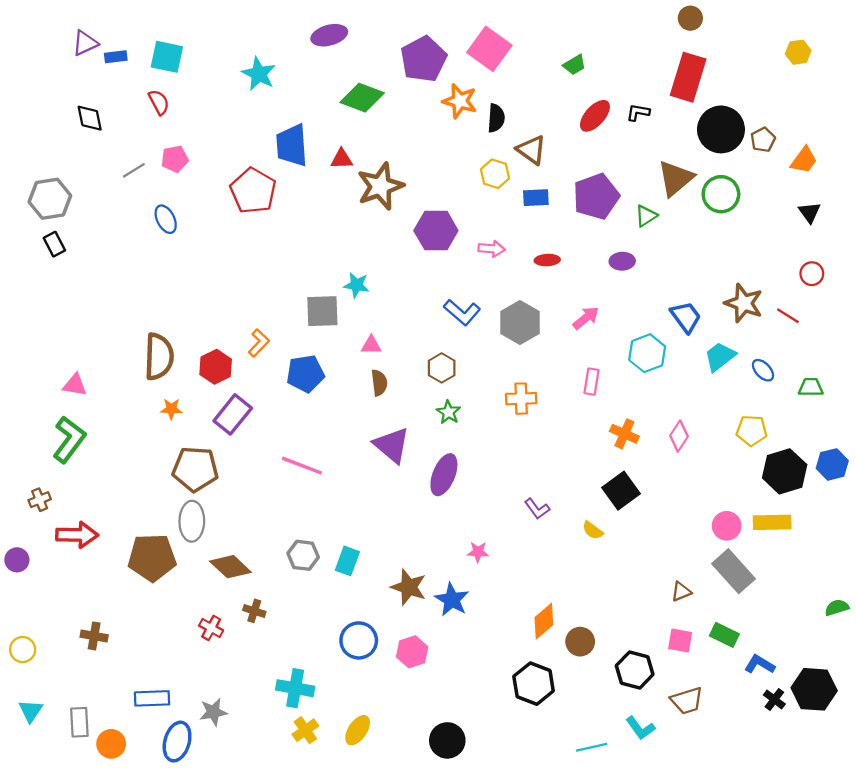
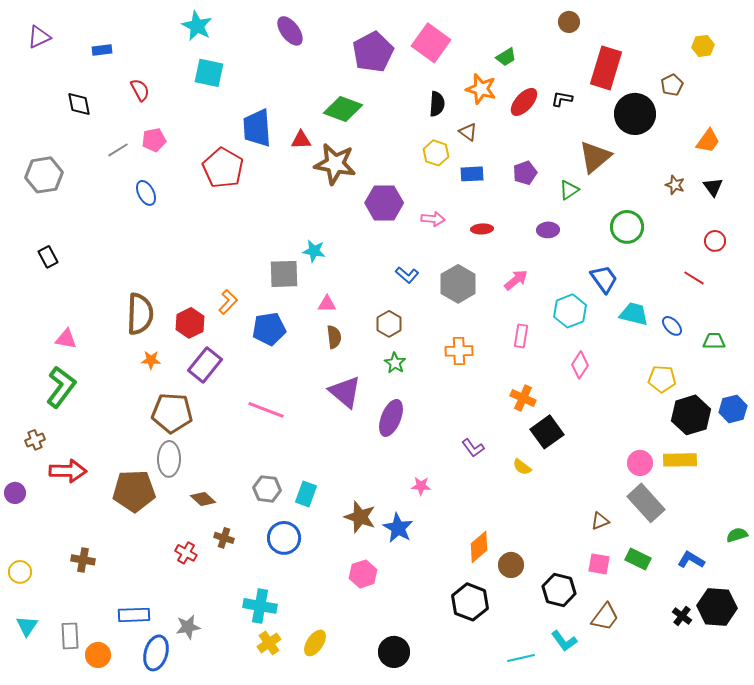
brown circle: (690, 18) -> (569, 22), moved
purple ellipse: (329, 35) -> (290, 31), turned 68
purple triangle: (85, 43) -> (39, 37), moved
cyan square: (167, 57) -> (209, 73), moved
cyan star: (259, 74) -> (197, 26), moved
green diamond: (362, 98) -> (343, 109), moved
orange star: (460, 101) -> (481, 89), moved
brown pentagon: (763, 140) -> (672, 85), moved
brown triangle: (531, 150) -> (468, 132), size x0.7
brown star: (380, 186) -> (335, 164), turned 30
green circle: (721, 194) -> (627, 227), moved
purple pentagon: (596, 196) -> (525, 173), size x0.6
black rectangle: (54, 244) -> (48, 257), moved
brown star: (744, 303) -> (675, 185), moved, size x0.6
blue L-shape: (462, 312) -> (407, 275), size x0.7
cyan trapezoid: (720, 357) -> (634, 314), turned 52
orange cross: (624, 434) -> (523, 398), moved
pink diamond: (679, 436) -> (580, 365), moved
brown diamond: (230, 567) -> (203, 499), size x0.7
blue circle: (359, 640) -> (284, 538), moved
blue L-shape: (760, 664) -> (691, 560), moved
brown trapezoid: (687, 701) -> (605, 617), turned -36

